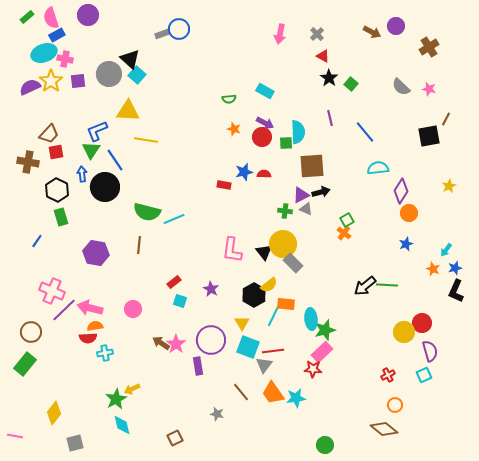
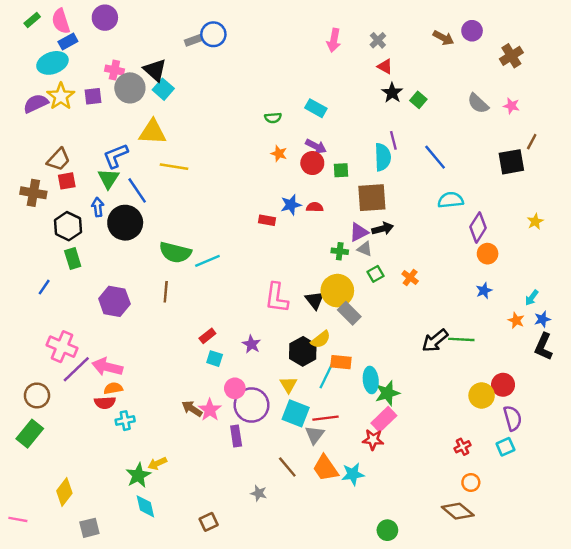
pink cross: (65, 59) -> (114, 70), moved
cyan semicircle: (298, 132) -> (383, 157), moved
green square: (347, 220) -> (375, 274), moved
pink circle: (133, 309) -> (235, 388), moved

